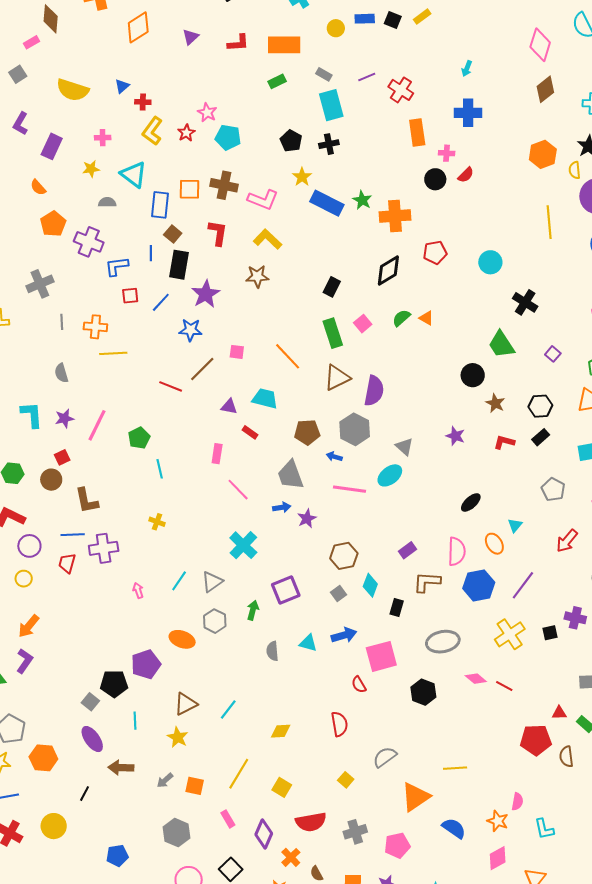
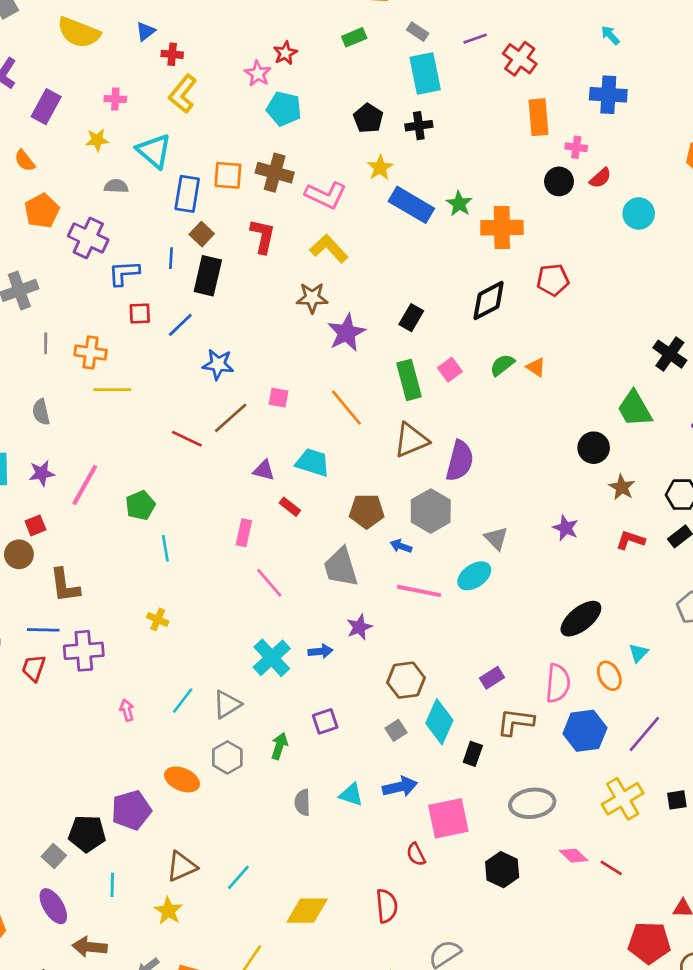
cyan arrow: (467, 69) -> (610, 35), turned 112
red star: (186, 133) -> (285, 53), moved
cyan circle: (490, 262) -> (639, 213), moved
purple star: (206, 294) -> (346, 333), moved
black ellipse: (471, 502) -> (581, 619), size x1.5
blue arrow: (282, 507) -> (320, 651), moved
cyan diamond: (370, 585) -> (439, 722), size x1.4
purple square: (286, 590) -> (325, 721), size x0.7
yellow diamond: (281, 731) -> (307, 911), size x1.5

